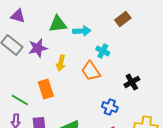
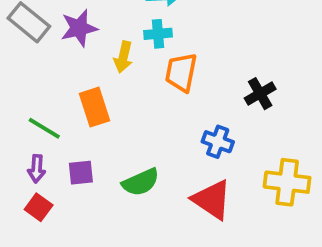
cyan cross: (103, 51) -> (158, 34), moved, turned -32
orange trapezoid: (91, 71) -> (181, 72), turned 45

